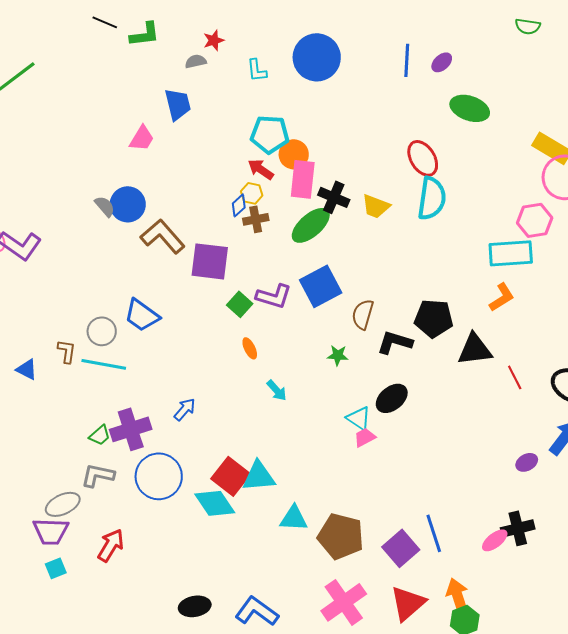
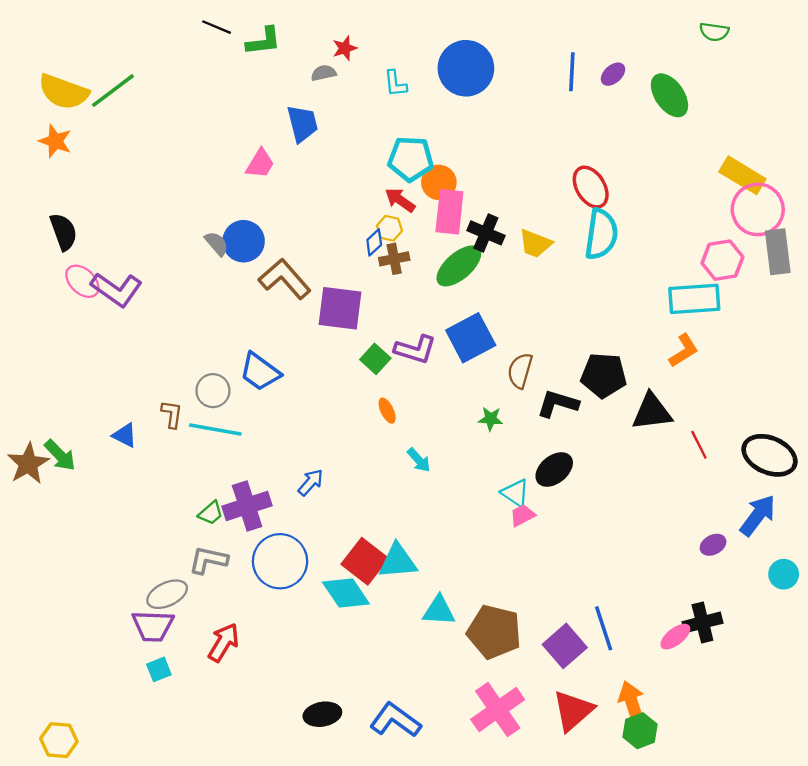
green ellipse: (470, 108) -> (669, 95), moved, turned 36

